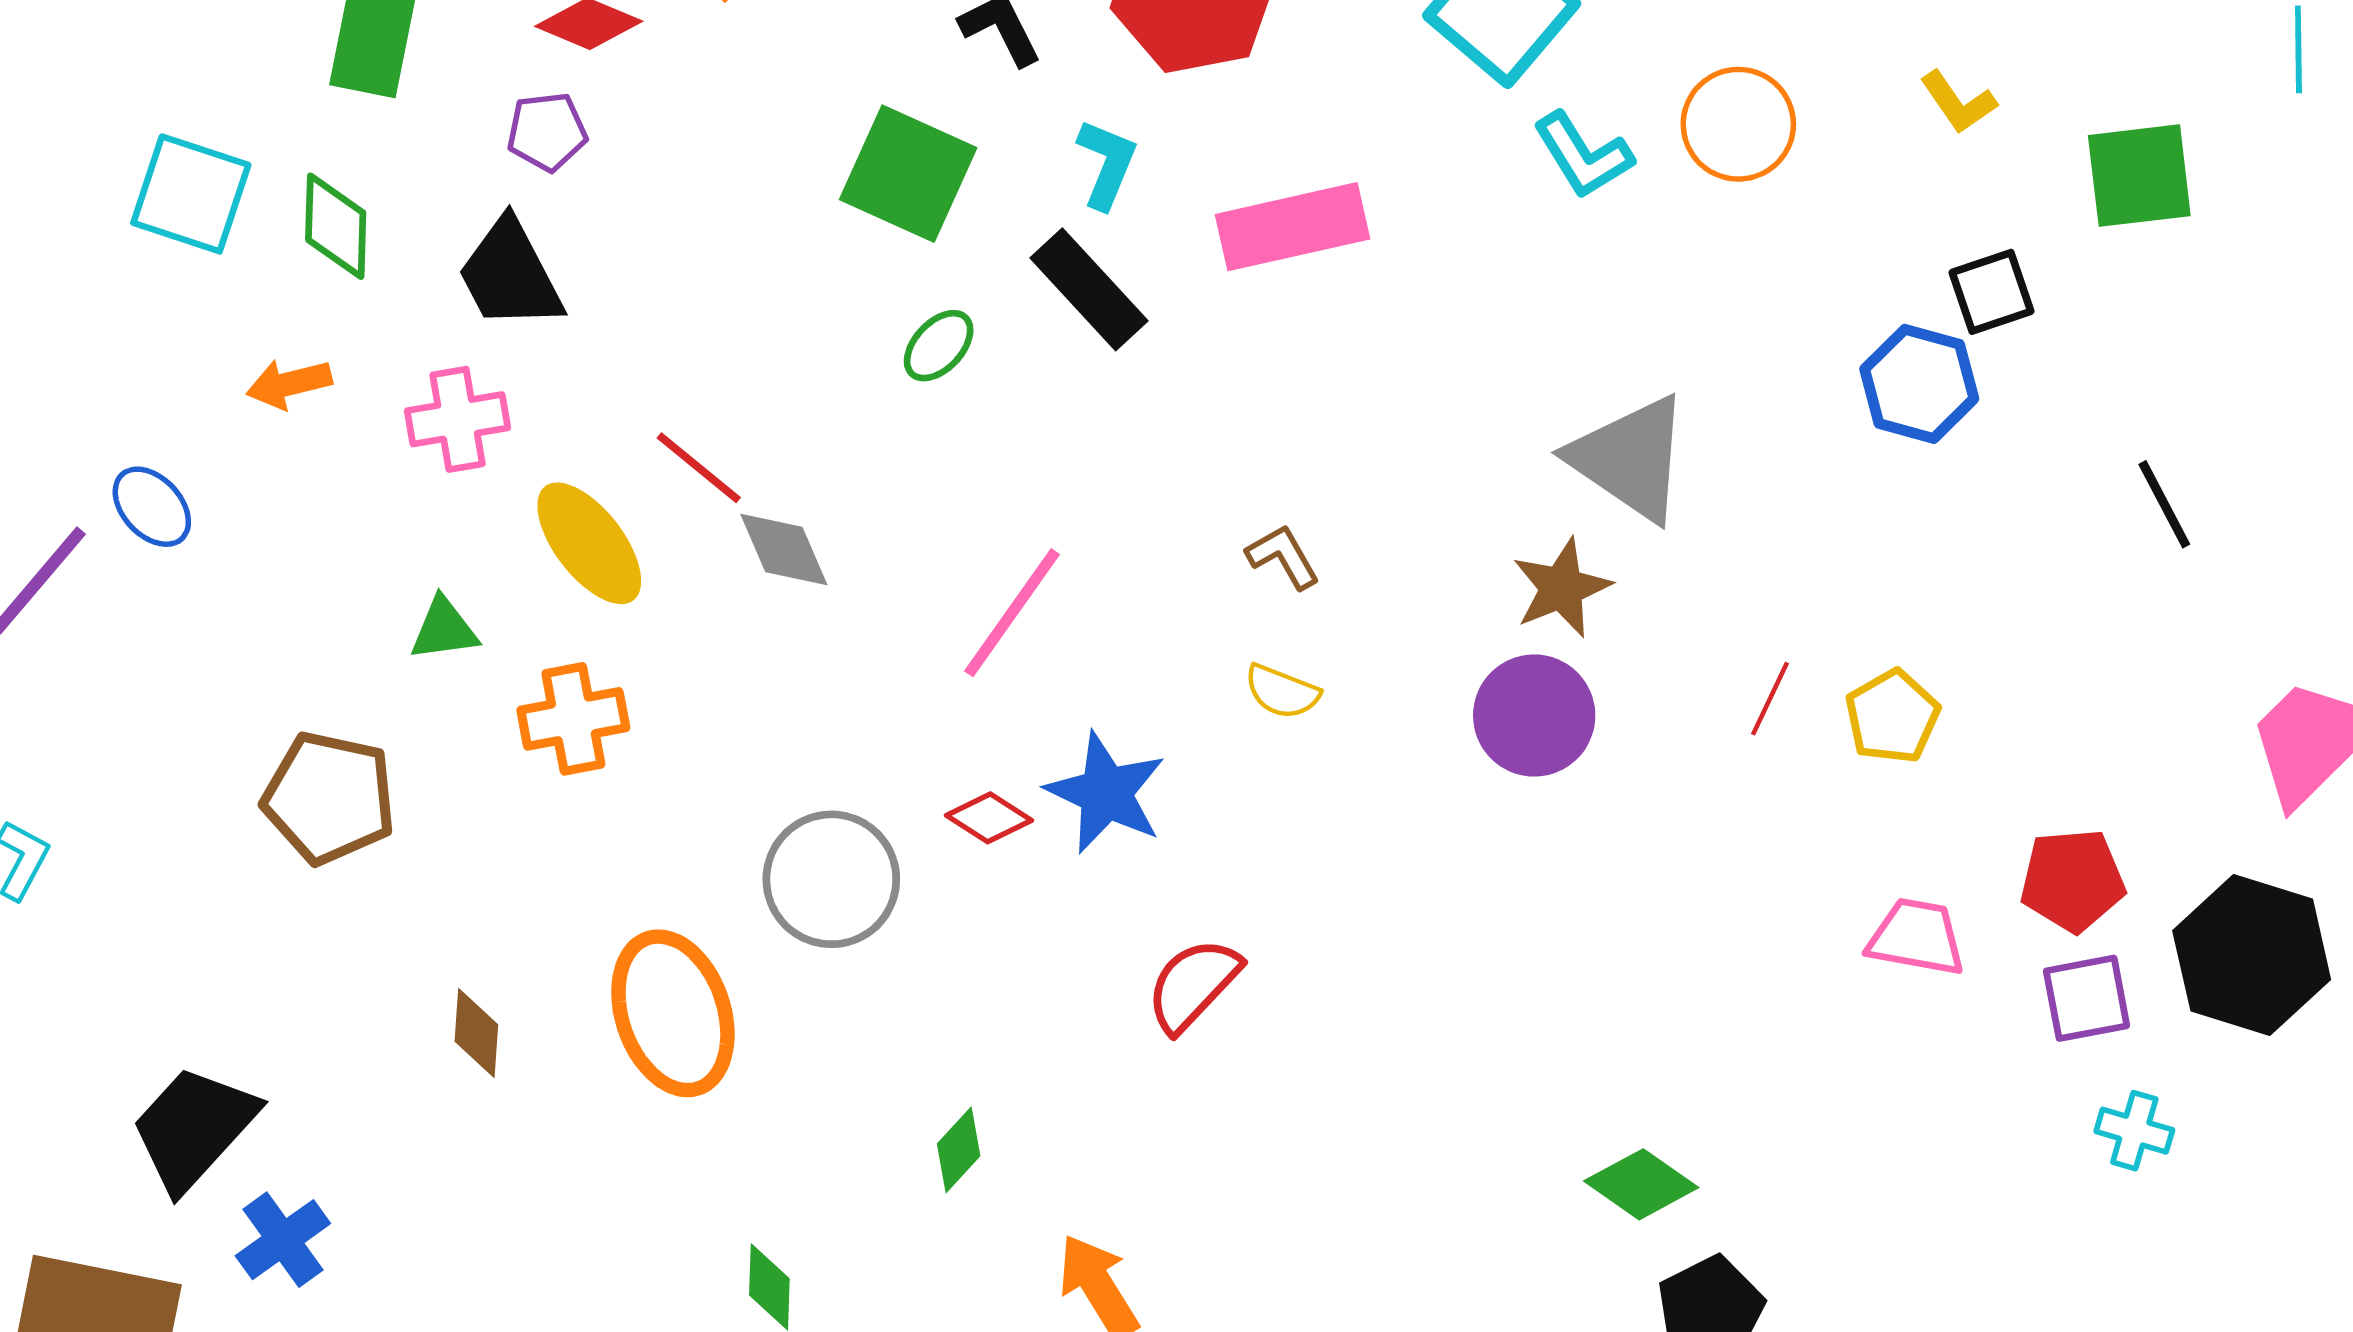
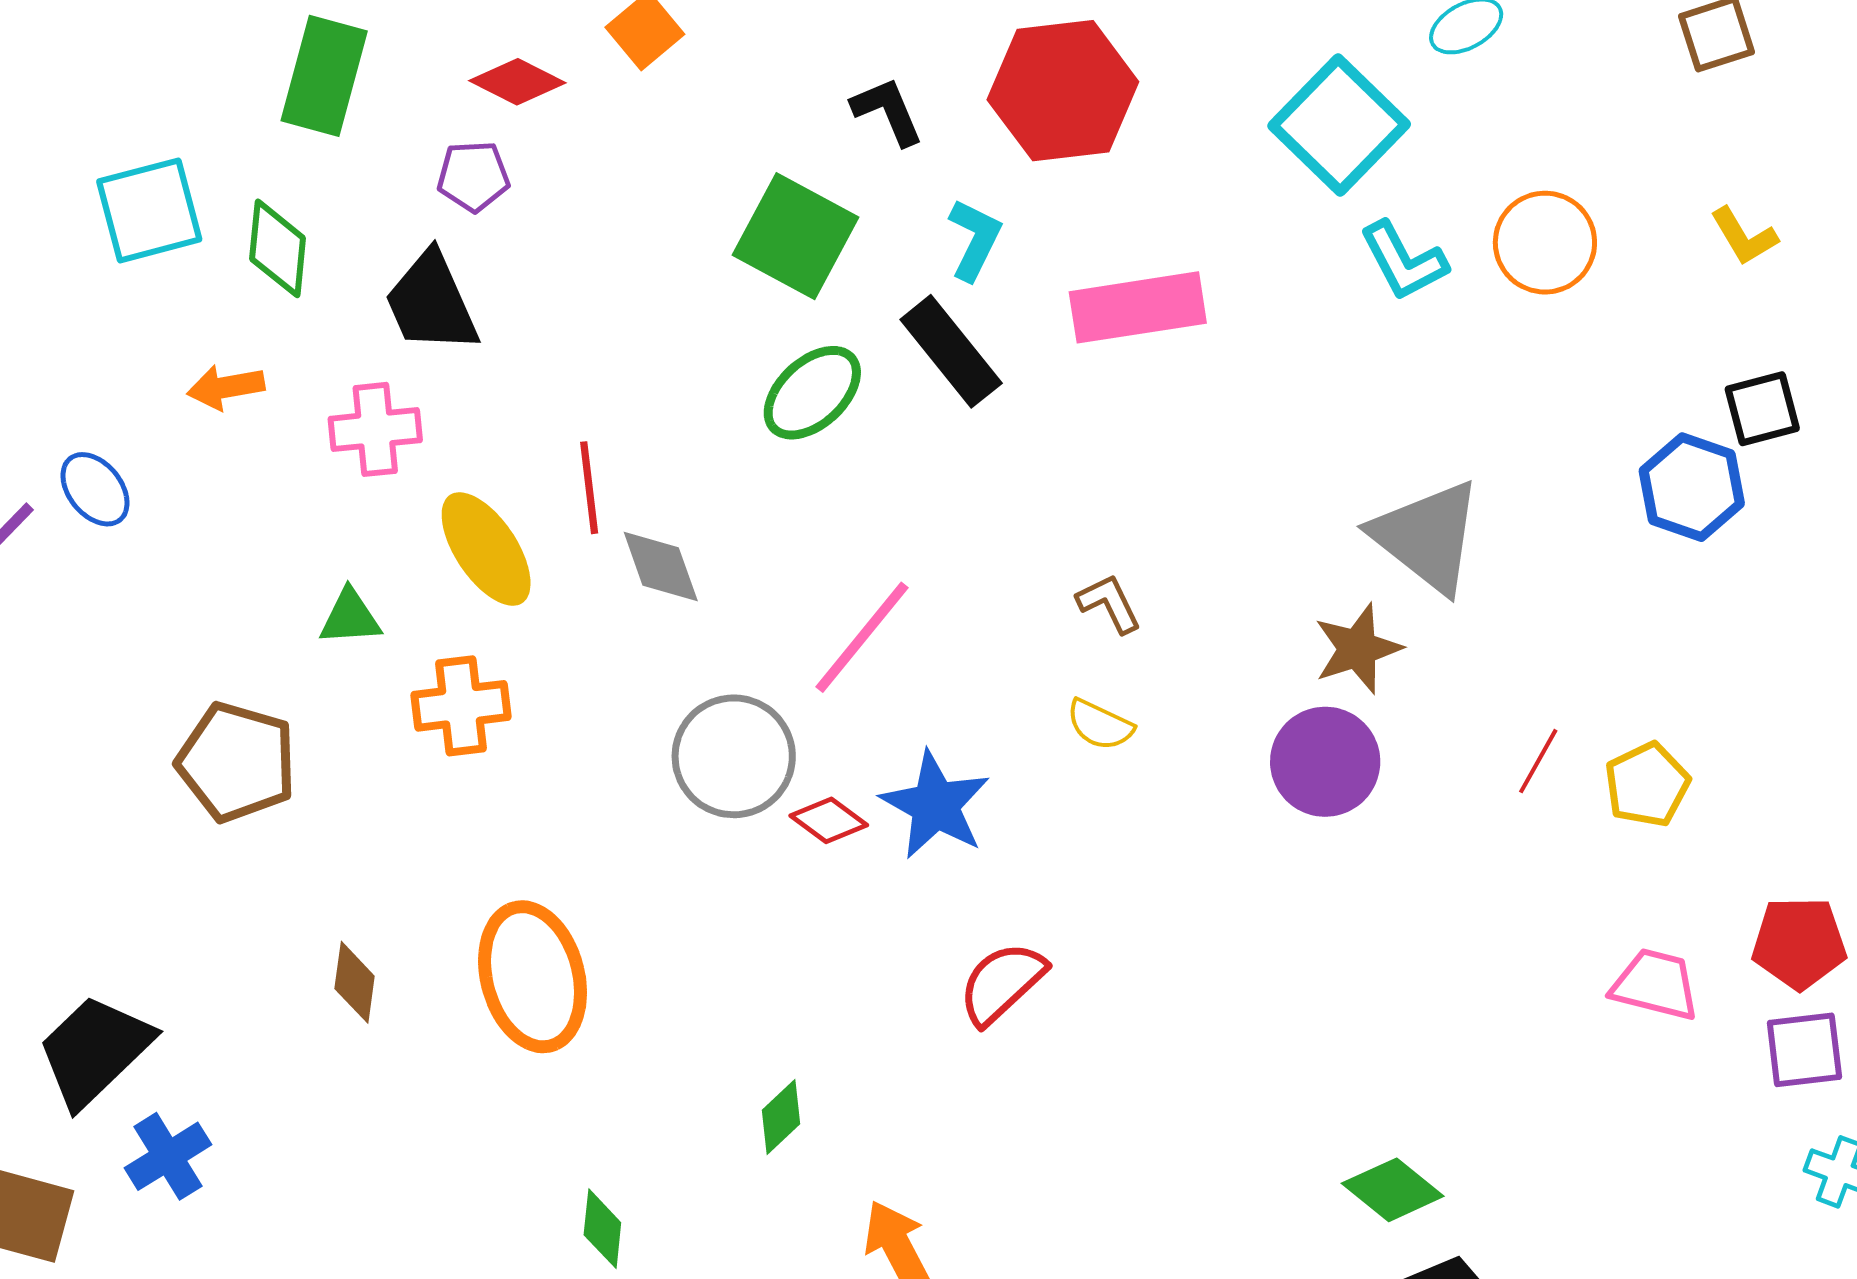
cyan square: (191, 194) -> (149, 210), turned -37
green ellipse: (939, 346) -> (812, 393), size x1.5
red line: (699, 468) -> (589, 488), turned 40
gray circle: (831, 879) -> (734, 756), moved

